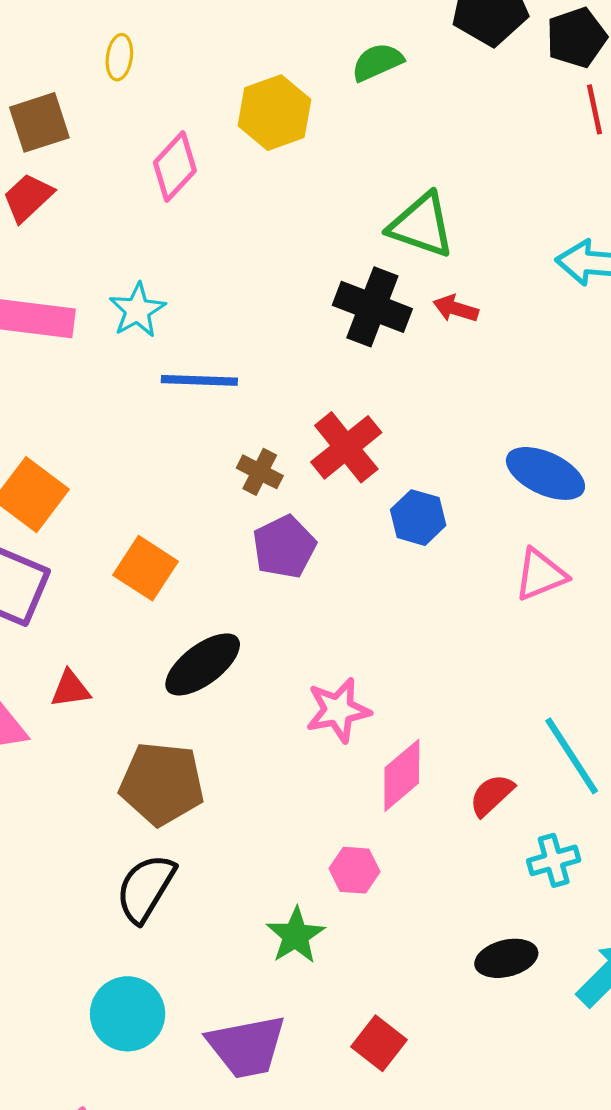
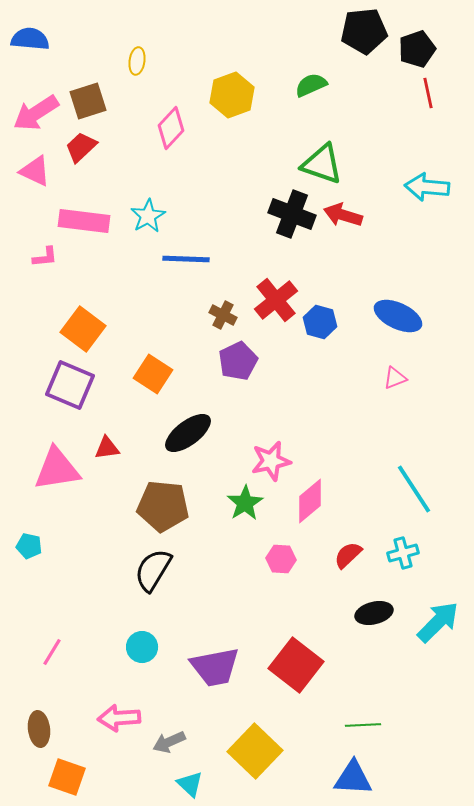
green semicircle: (377, 62) -> (311, 85), moved
red arrow: (456, 309) -> (343, 215), size x1.4
blue hexagon: (418, 518) -> (320, 322), moved
pink triangle: (541, 575) -> (395, 378), size x0.7
red semicircle: (492, 795) -> (348, 555), moved
green star: (296, 935) -> (245, 503), moved
cyan circle: (128, 1014) -> (142, 647), size x0.7
red square: (379, 1043) -> (296, 665), size x1.6

